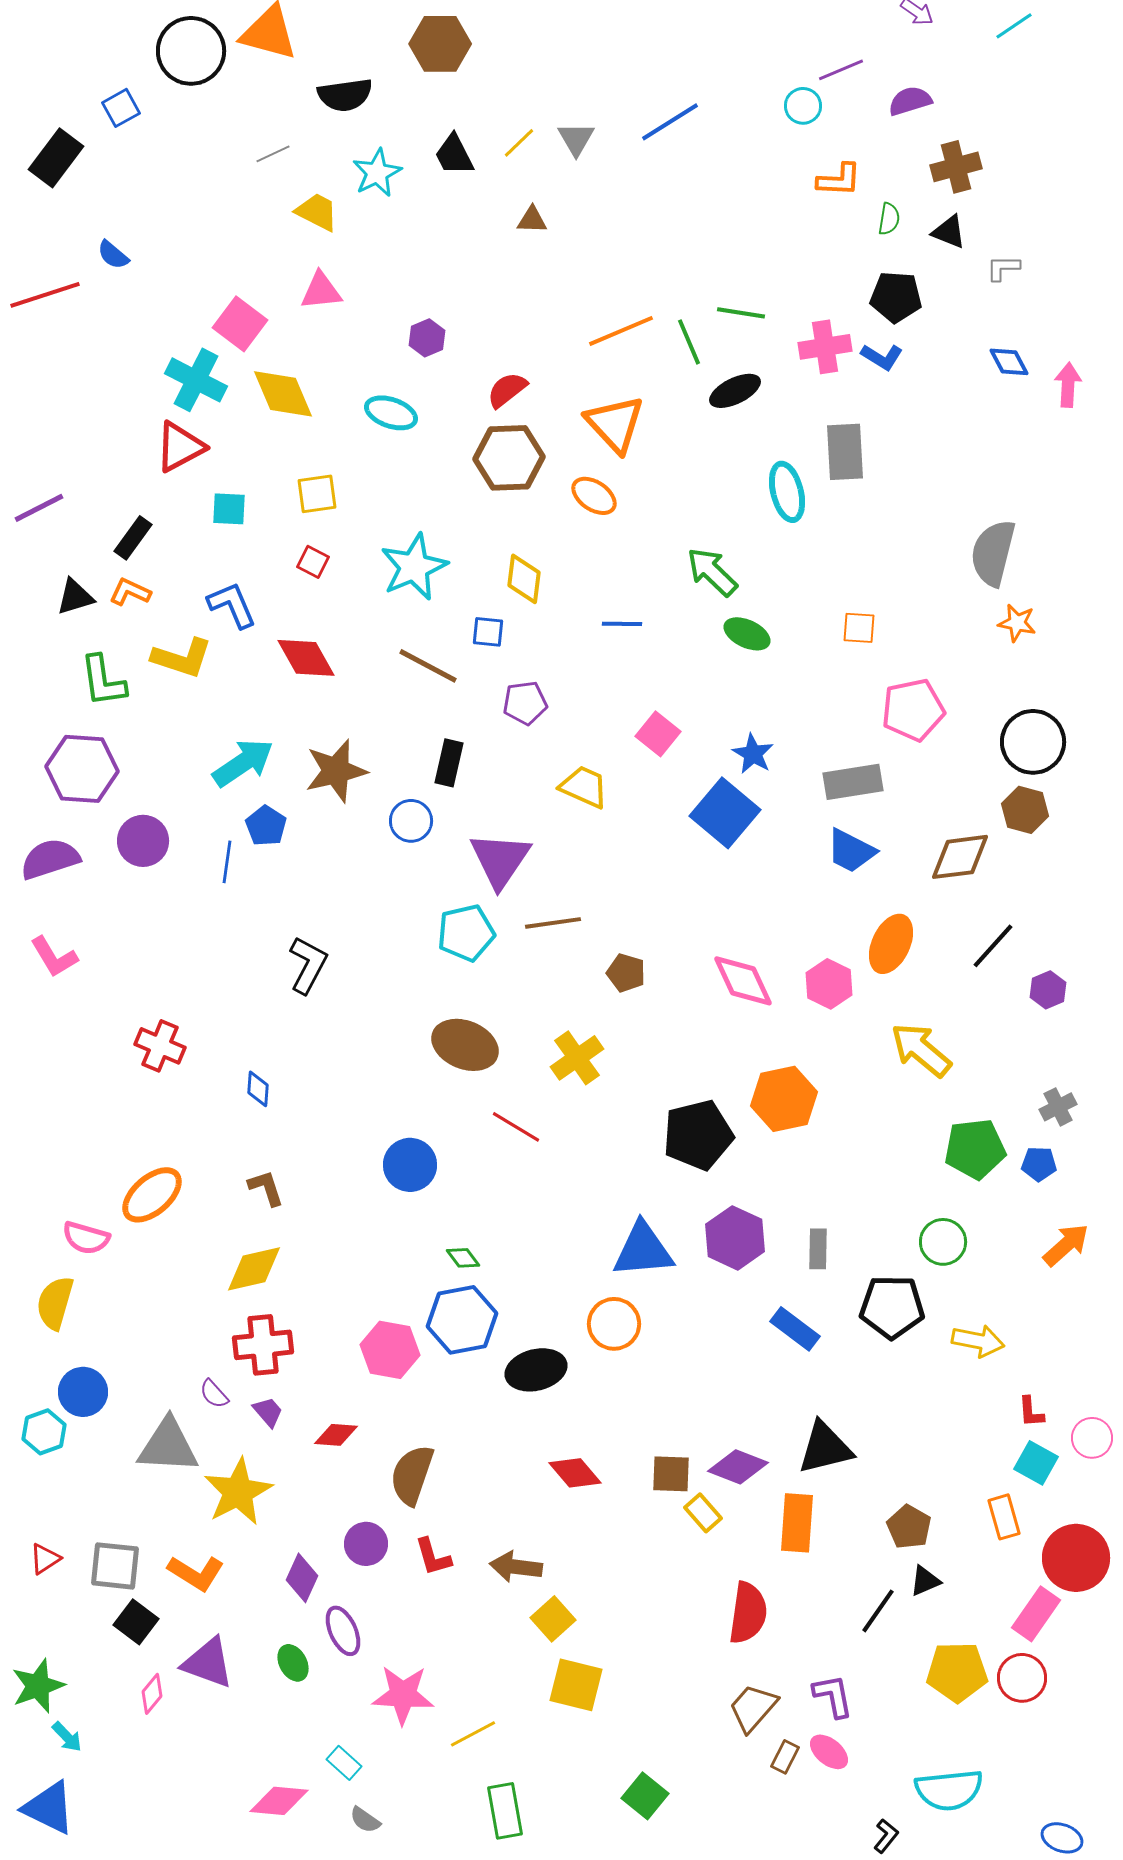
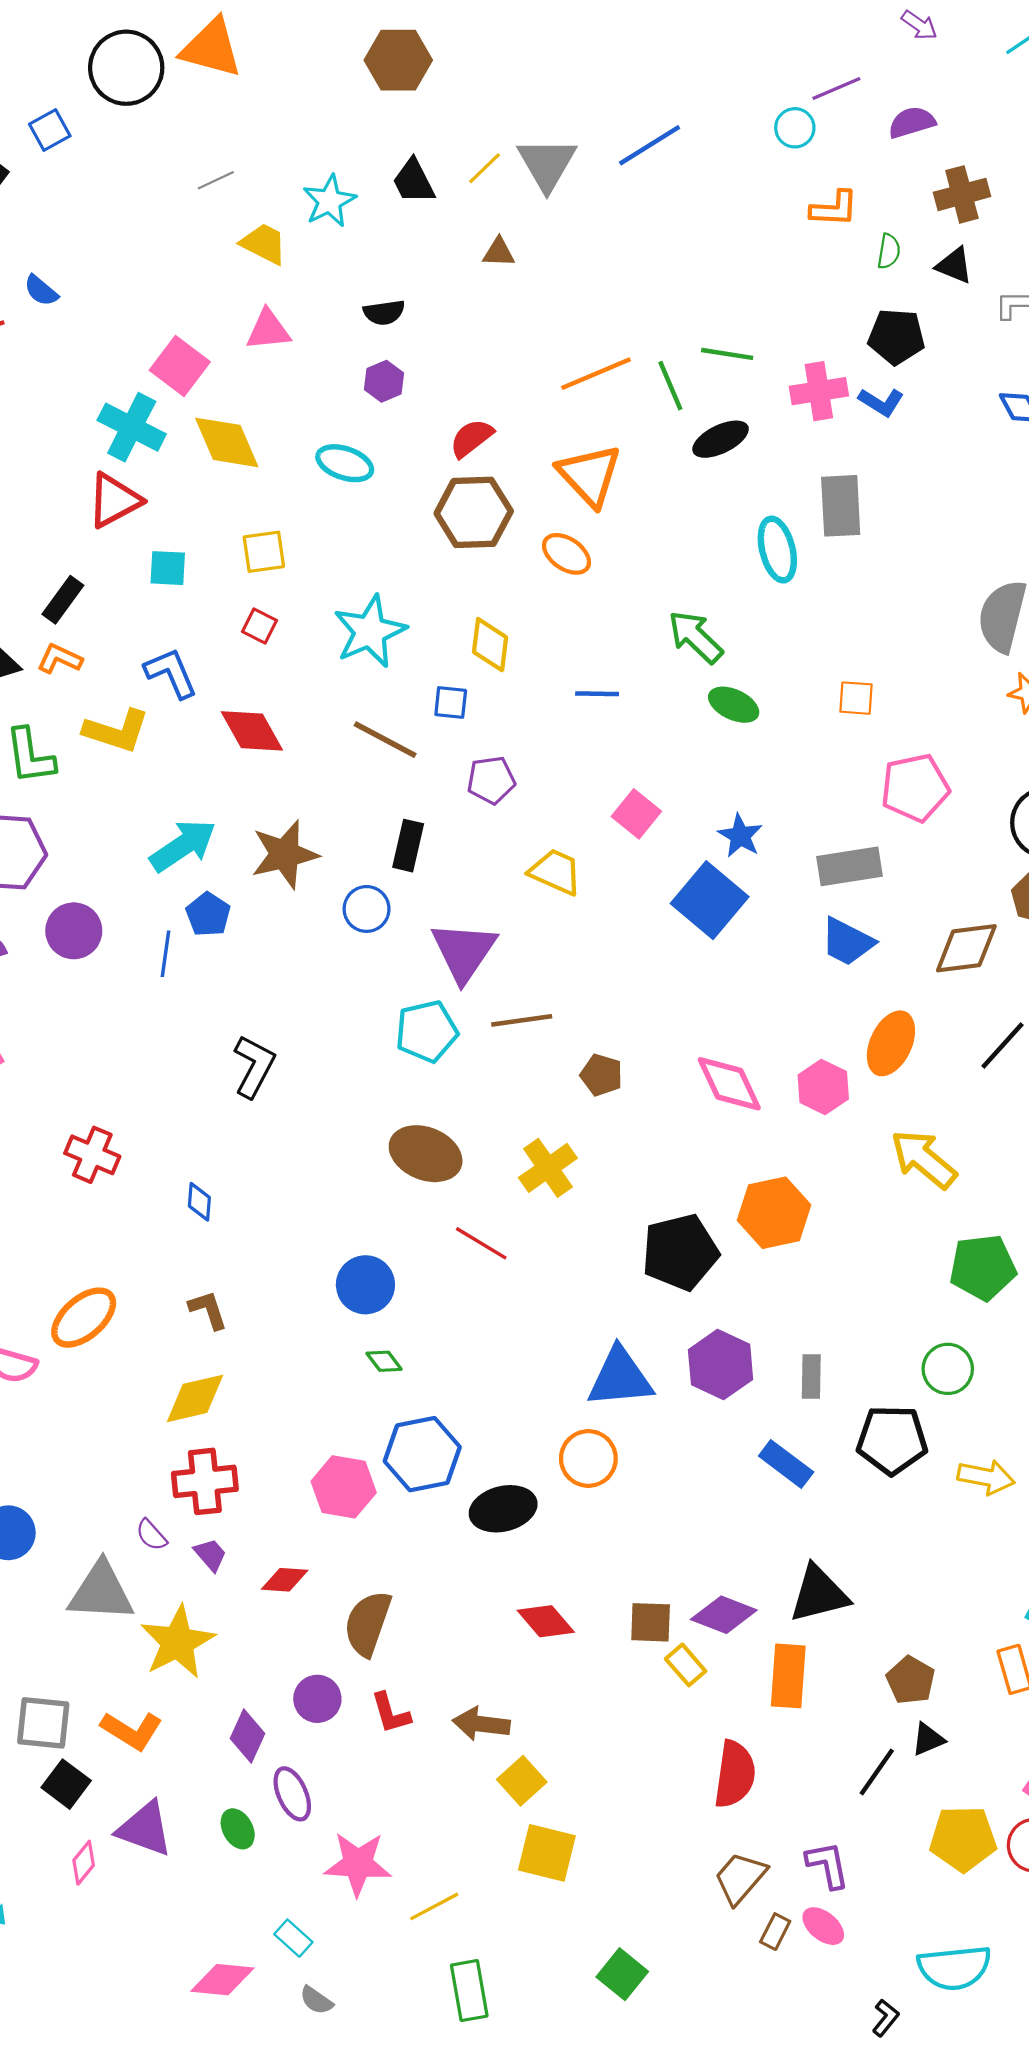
black semicircle: (345, 95) -> (384, 312), moved, size x0.7
gray triangle: (576, 139) -> (547, 164), size x1.5
green diamond: (463, 1258) -> (384, 1361), moved

